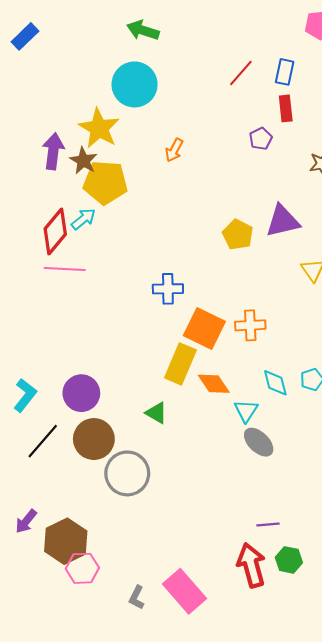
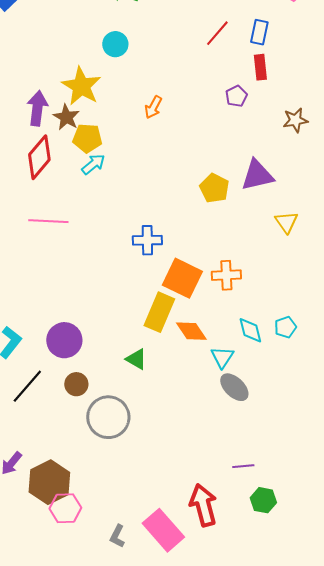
cyan circle: (135, 84) -> (115, 44), size x0.6
yellow pentagon: (105, 182) -> (87, 138), size x0.7
cyan arrow: (83, 219) -> (93, 164), moved
red diamond: (55, 231) -> (39, 157), moved
brown circle: (94, 439) -> (76, 384), size x0.6
red arrow: (251, 565) -> (203, 505), moved

